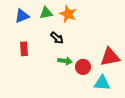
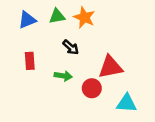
red triangle: (110, 57) -> (110, 67), moved
green arrow: (65, 61) -> (63, 76), moved
red circle: (83, 67) -> (92, 88), moved

